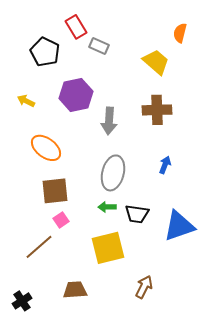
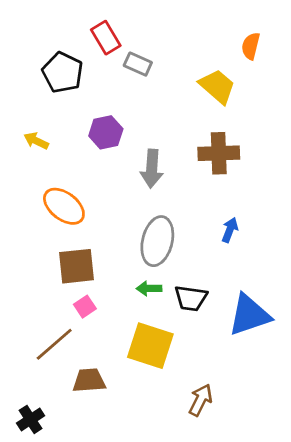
purple hexagon: (76, 95) -> (106, 132), size x0.7
yellow square: (108, 248) -> (150, 346), turned 32
brown trapezoid: (75, 290) -> (89, 380), moved

